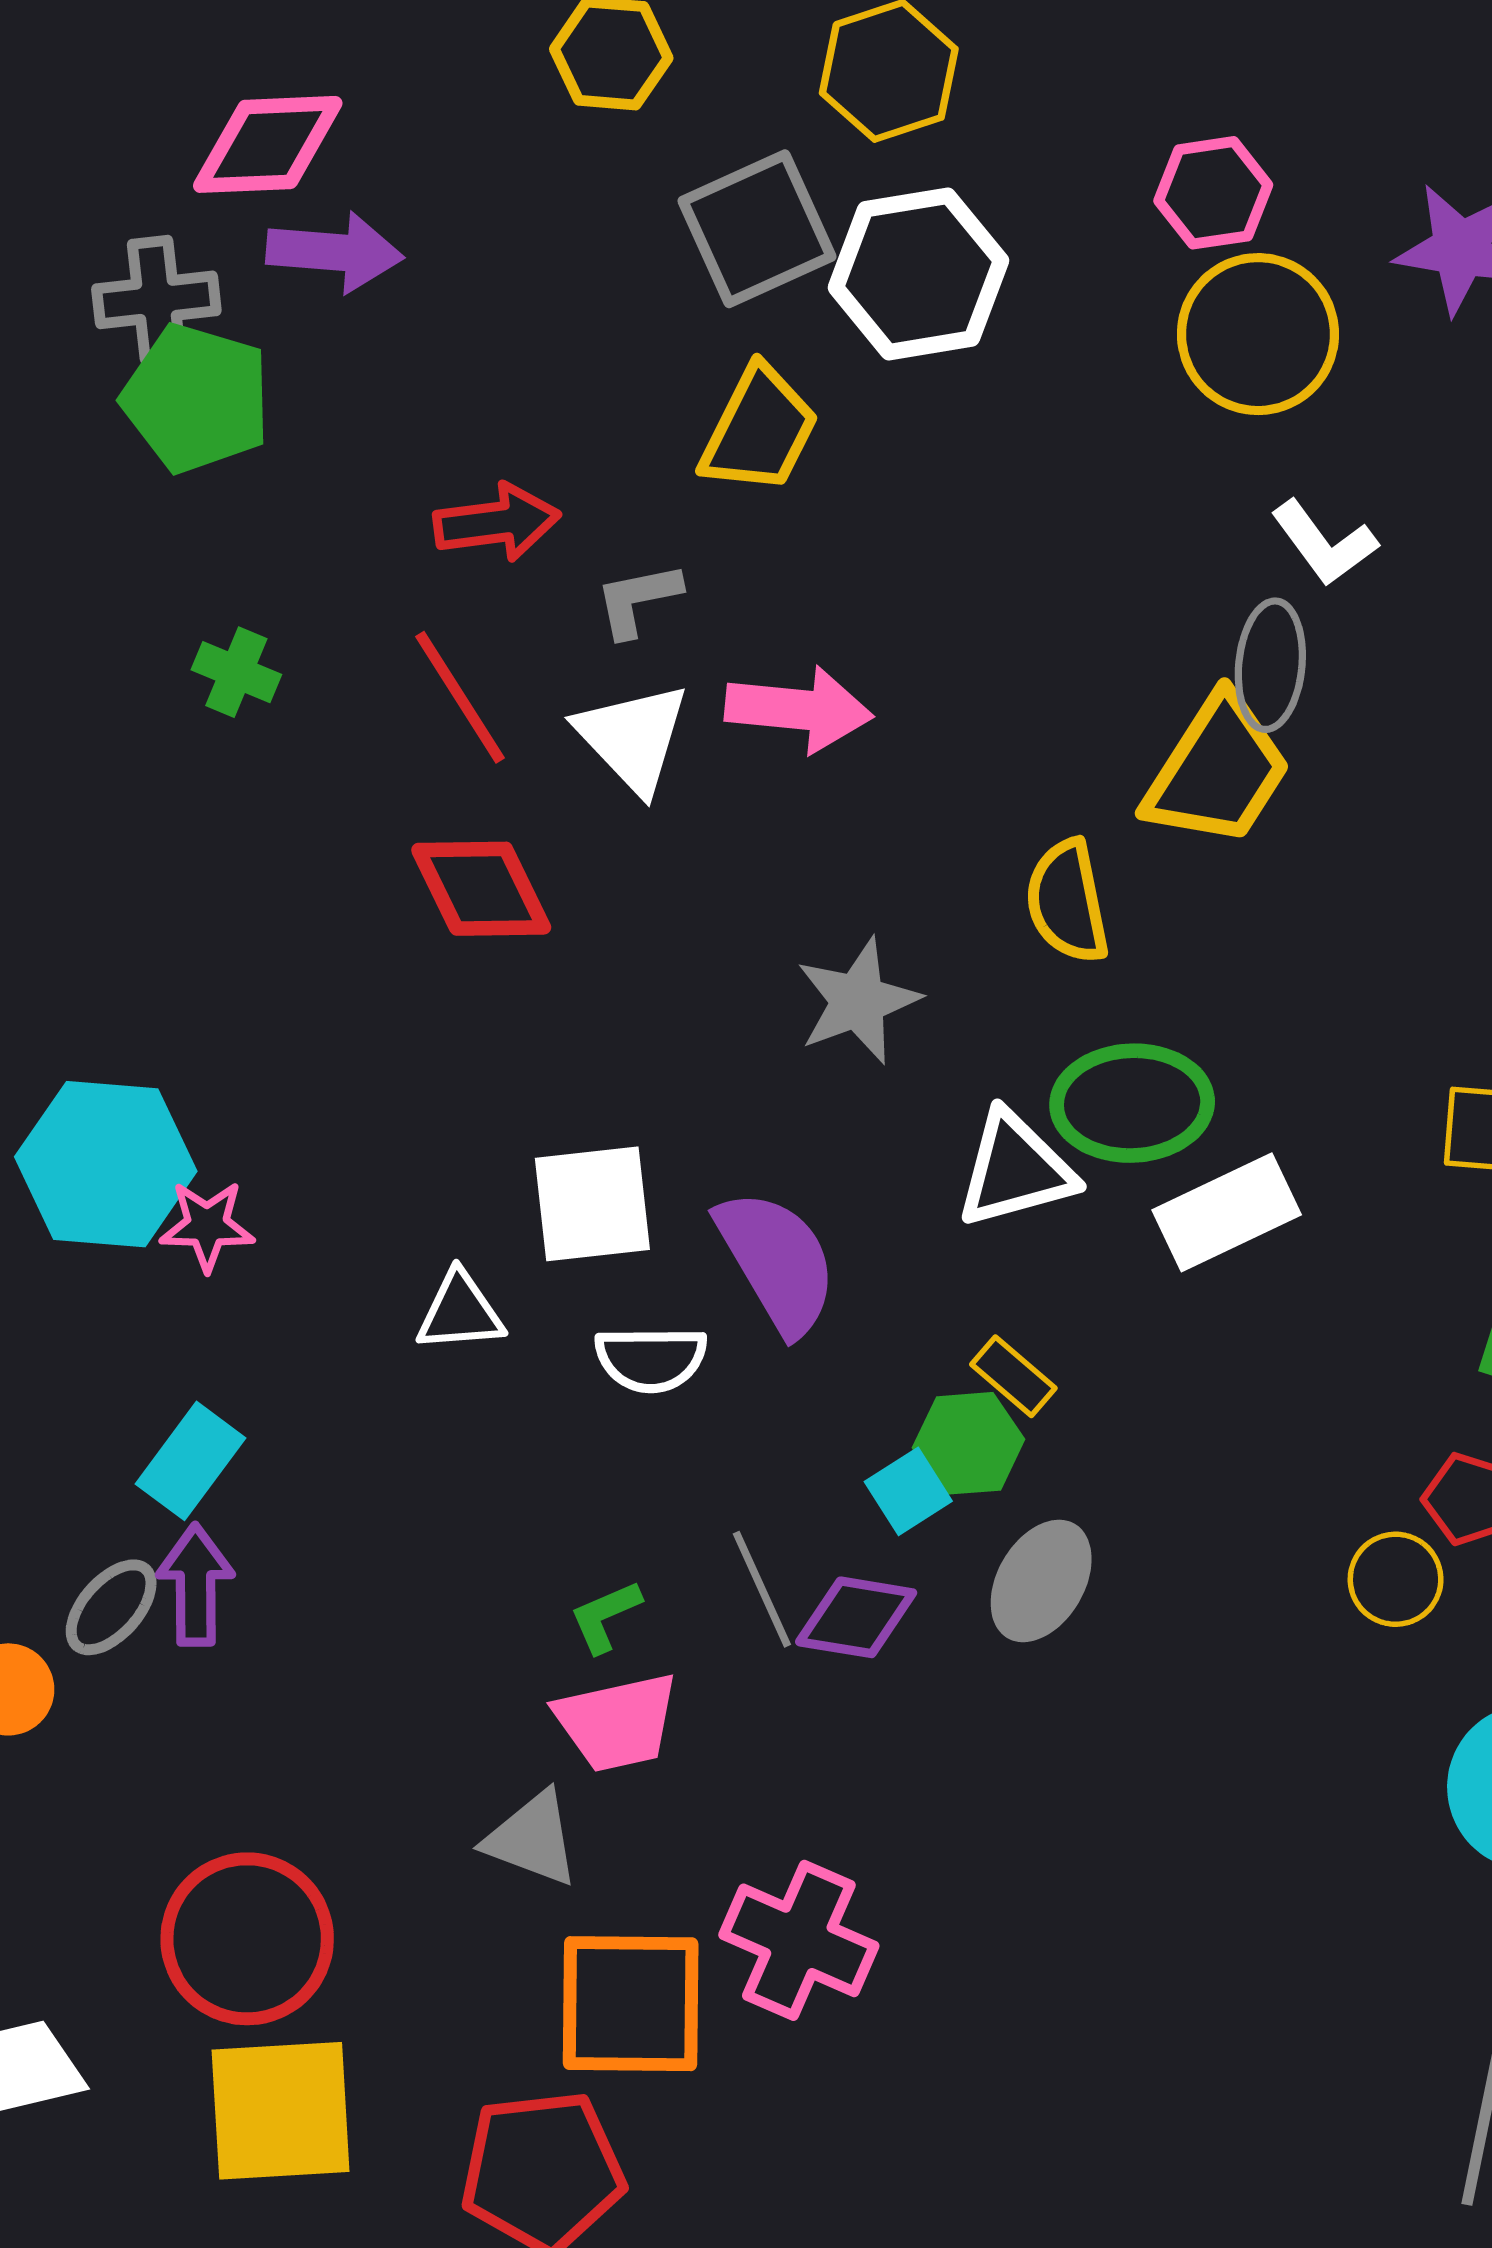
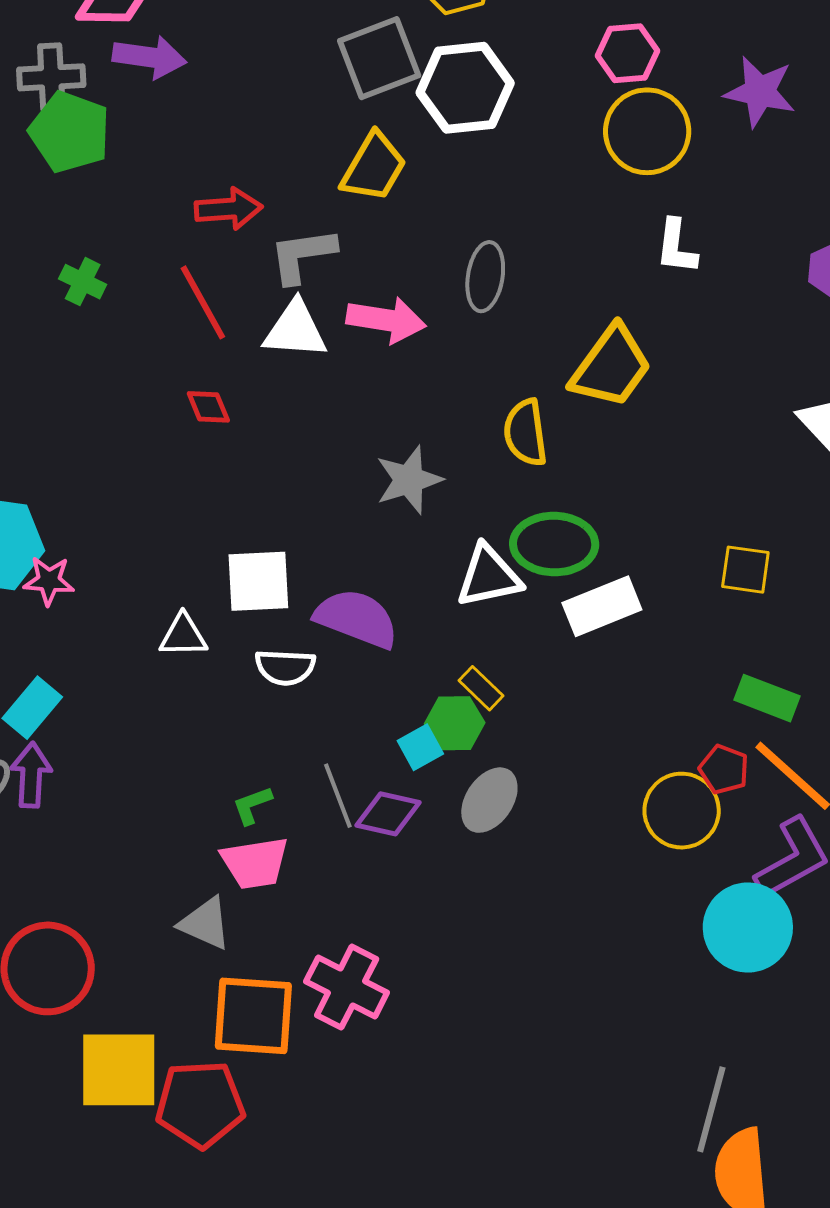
white L-shape: (1324, 543) -> (676, 247), turned 40
gray L-shape: (638, 600) -> (302, 255), size x1.4
gray ellipse: (1270, 665) -> (485, 277), moved
white triangle: (633, 738) -> (295, 330), turned -46
red diamond: (481, 889) -> (208, 407), size x0.6
purple semicircle: (777, 1262) -> (357, 619), turned -42
yellow circle: (1396, 1579) -> (682, 811), size x1.5
yellow square: (281, 2111) -> (119, 1070), moved

